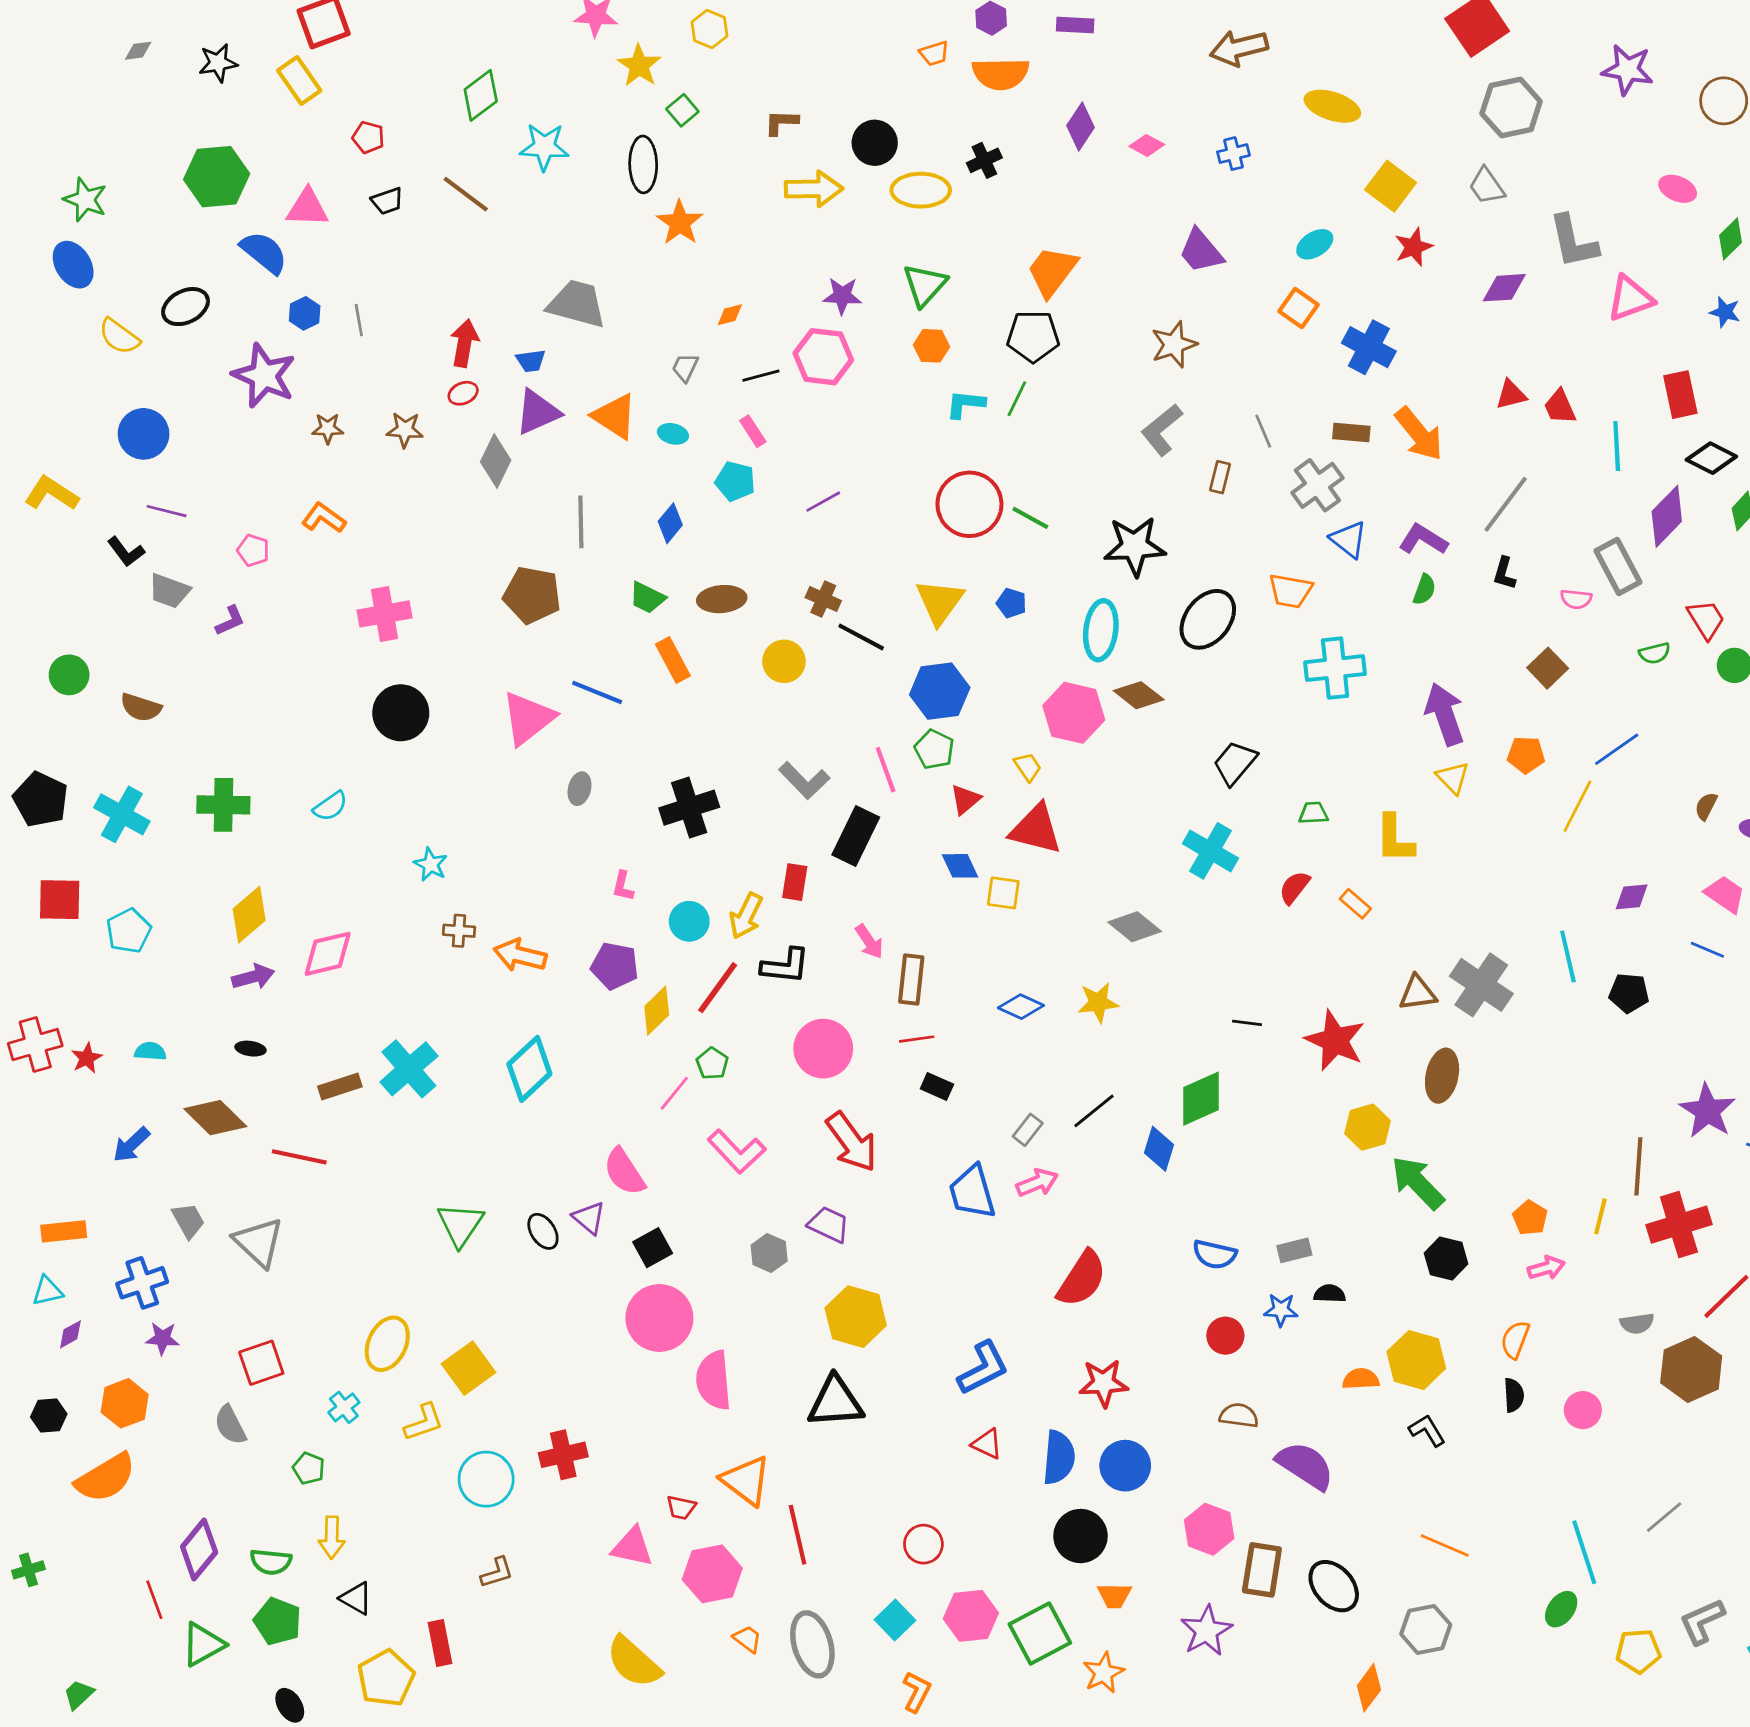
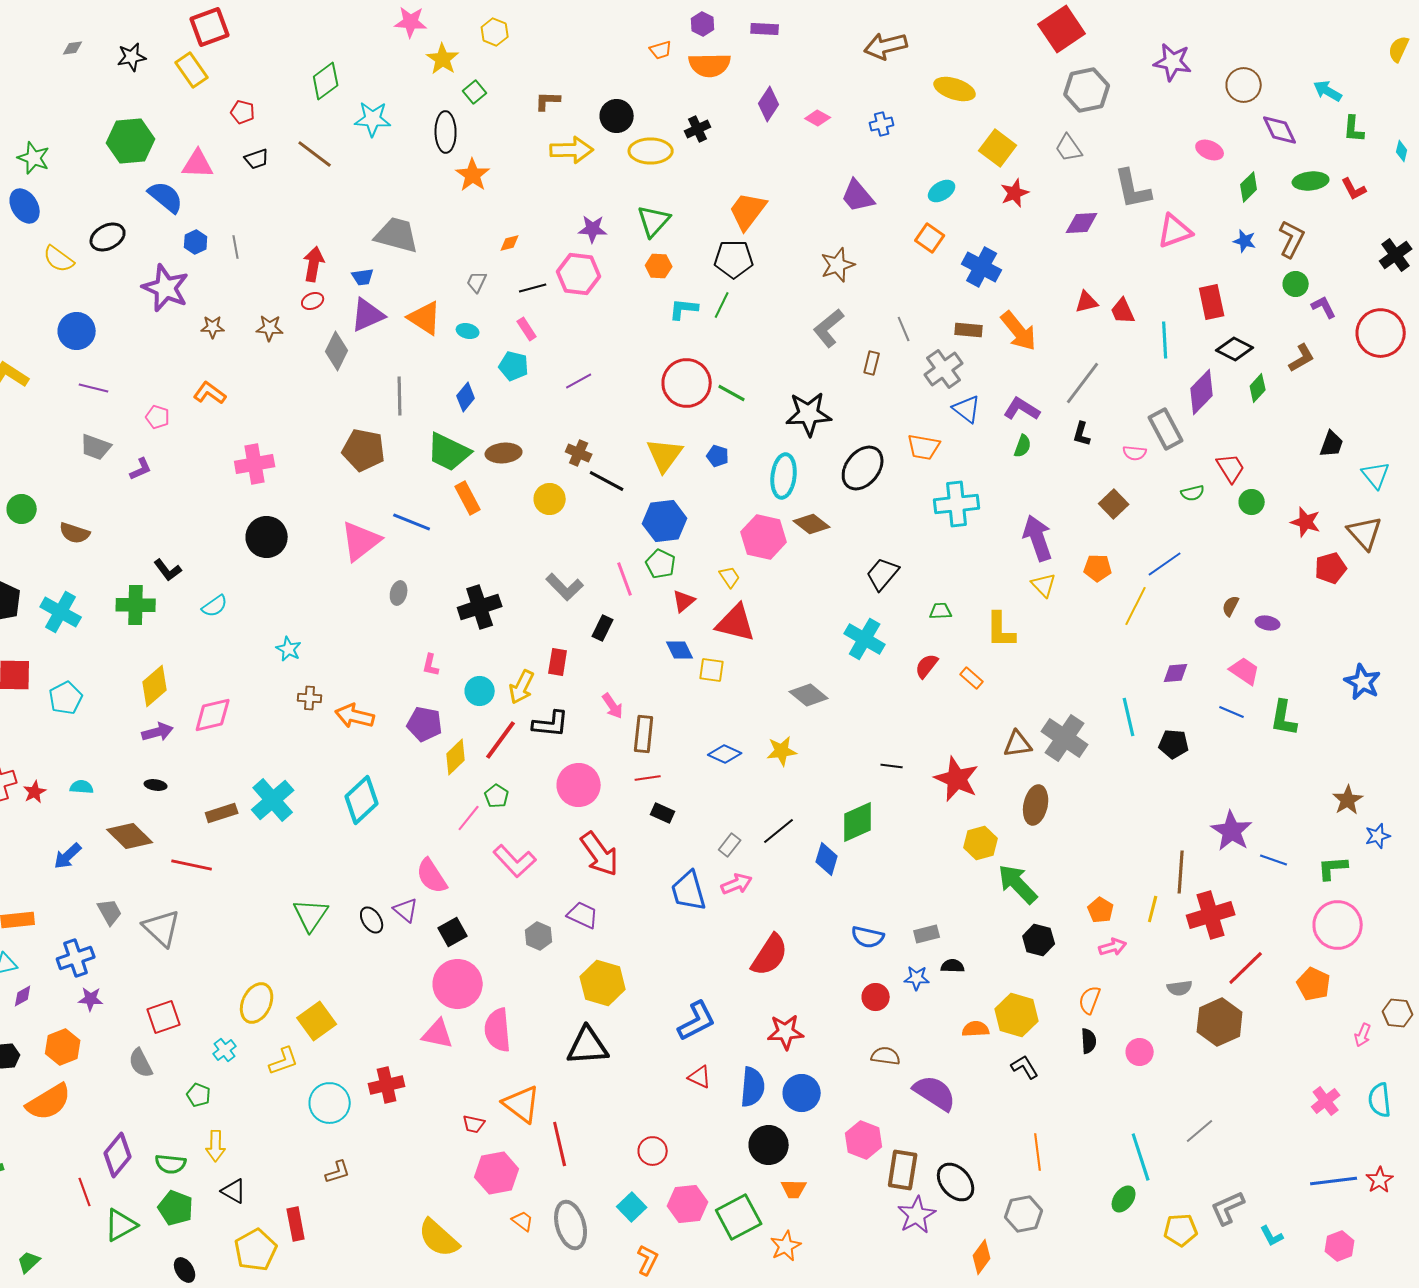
black L-shape: (126, 552) -> (168, 570), moved
green trapezoid: (647, 598) -> (449, 452), size x1.6
black rectangle: (856, 836) -> (603, 628), size x0.6
orange line: (1445, 1545) -> (1038, 1152), turned 60
pink triangle: (632, 1547) -> (438, 1034), moved
purple star: (1206, 1631) -> (917, 1215), moved

